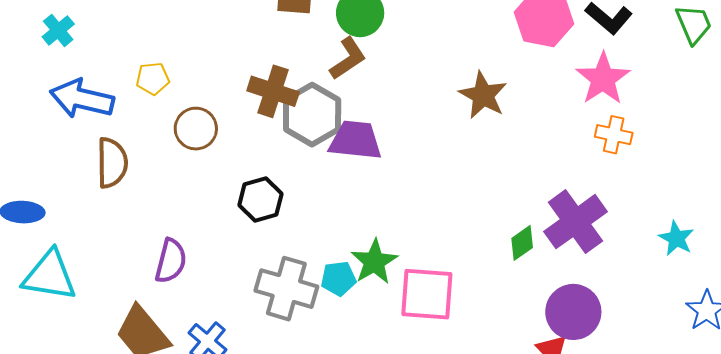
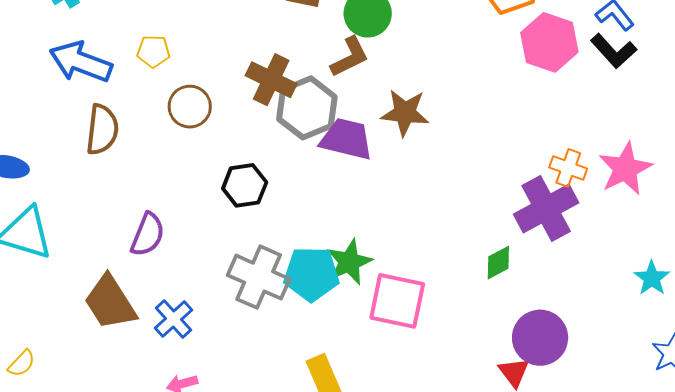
pink star: (603, 79) -> (625, 169), moved
brown star: (483, 95) -> (405, 113), moved, turned -30
orange cross: (614, 135) -> (568, 168), moved
purple cross: (576, 222) -> (546, 208), moved
cyan pentagon: (338, 278) -> (312, 274), size x1.6

